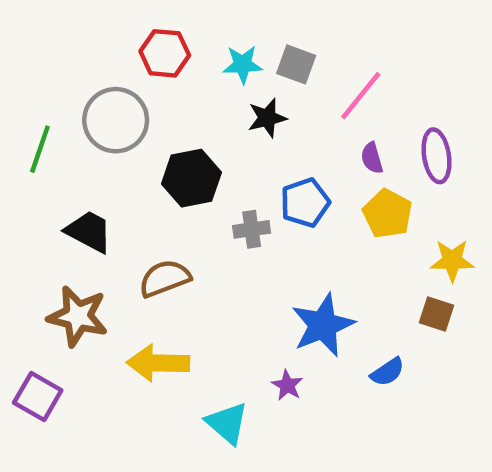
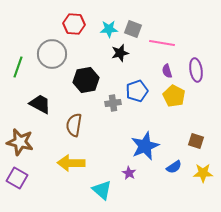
pink line: (361, 96) -> (162, 43), turned 60
yellow star: (452, 261) -> (203, 173), moved
brown semicircle: (165, 278) -> (74, 125), turned -60
brown star: (78, 316) -> (20, 142), moved

